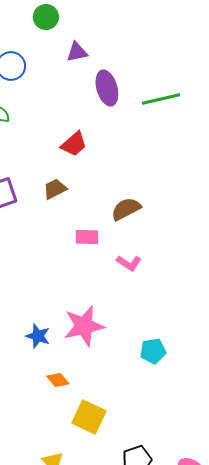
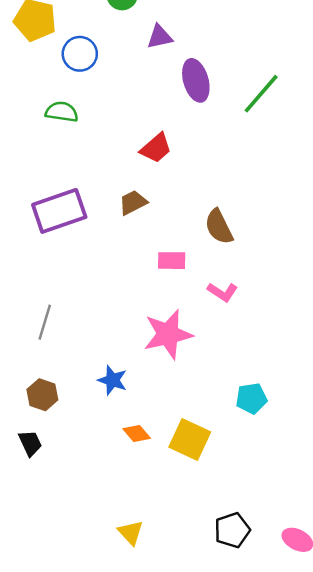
green line: (161, 99) -> (261, 94), turned -36
brown semicircle: (126, 209) -> (219, 227), turned -88
pink star: (84, 326) -> (168, 334), moved
yellow square: (89, 417) -> (190, 439), moved

